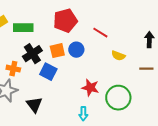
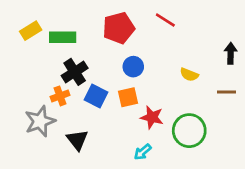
red line: (100, 33) -> (165, 20), moved
orange square: (57, 51) -> (128, 97), moved
orange cross: (13, 69) -> (60, 96), moved, turned -32
cyan arrow: (83, 114) -> (143, 152), turned 48

